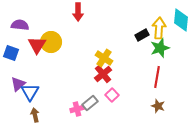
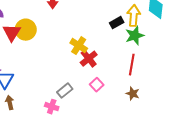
red cross: (103, 74) -> (89, 59), moved
pink square: (112, 95) -> (97, 85), moved
pink cross: (77, 109) -> (52, 107), moved, turned 32

